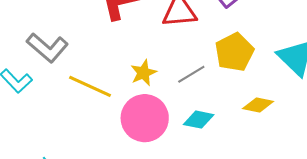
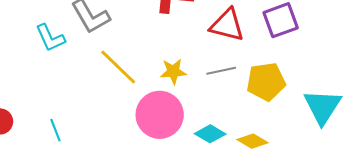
gray line: (191, 74) -> (221, 71), moved
yellow diamond: (258, 105) -> (252, 141), moved

